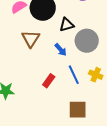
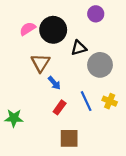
blue arrow: (61, 50) -> (54, 83), moved
brown square: (78, 110) -> (69, 138), moved

